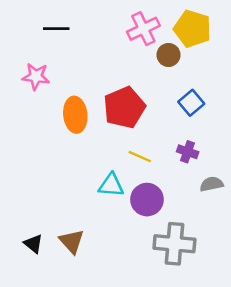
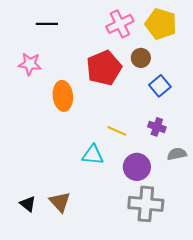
brown circle: (168, 55) -> (141, 58), moved
red pentagon: (124, 108) -> (104, 68), moved
purple circle: (147, 200) -> (137, 167), moved

